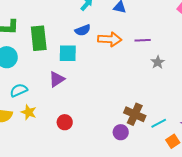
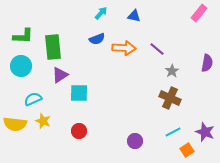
purple line: (143, 40) -> (157, 49), turned 42
cyan square: (68, 53) -> (79, 93), moved
purple triangle: (57, 79) -> (60, 75), moved
brown cross: (135, 114) -> (170, 98), moved

